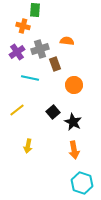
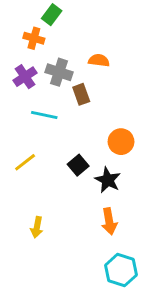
green rectangle: (35, 10) -> (52, 15), turned 32
gray cross: (40, 49) -> (59, 72), turned 36
orange circle: (74, 85) -> (121, 142), moved
yellow arrow: (28, 146) -> (37, 227), moved

